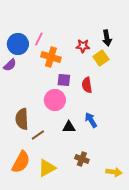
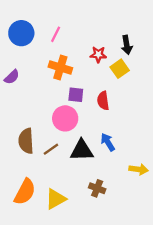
pink line: (39, 39) -> (56, 34), moved
blue circle: (18, 44) -> (21, 33), moved
black triangle: (69, 127) -> (82, 150), size x1.5
brown line: (38, 135) -> (51, 149), moved
yellow arrow: (114, 172) -> (139, 169), moved

